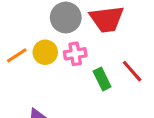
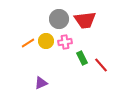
red line: (132, 71) -> (101, 65), moved

